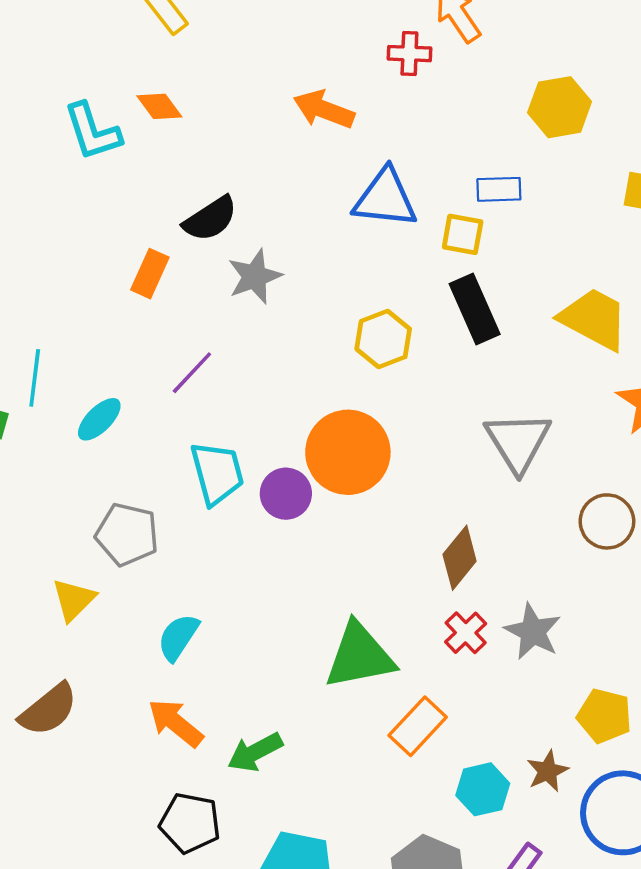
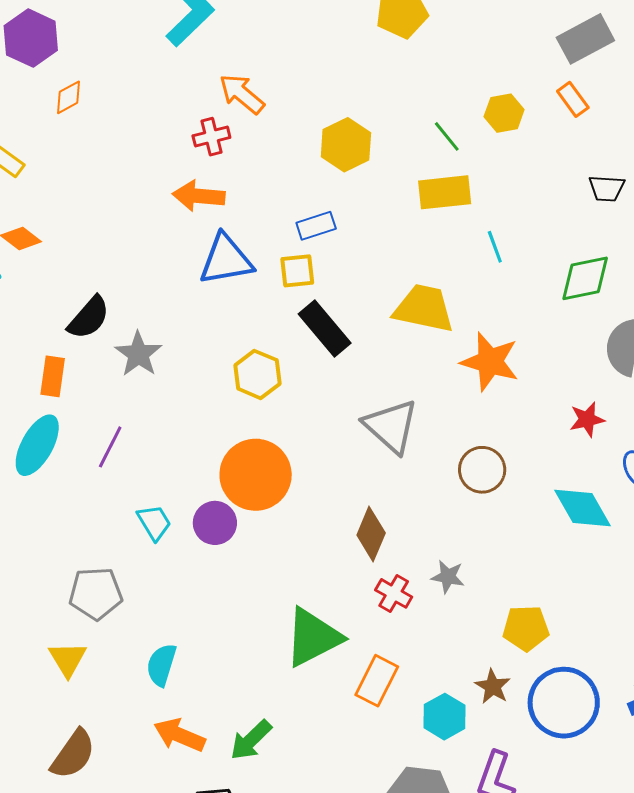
orange arrow: (324, 109) -> (199, 196), moved
cyan ellipse: (99, 419) -> (37, 445), moved, size x1.5
cyan trapezoid: (217, 473) -> (154, 522), size x0.7
gray star: (533, 632) -> (448, 577), size x0.7

